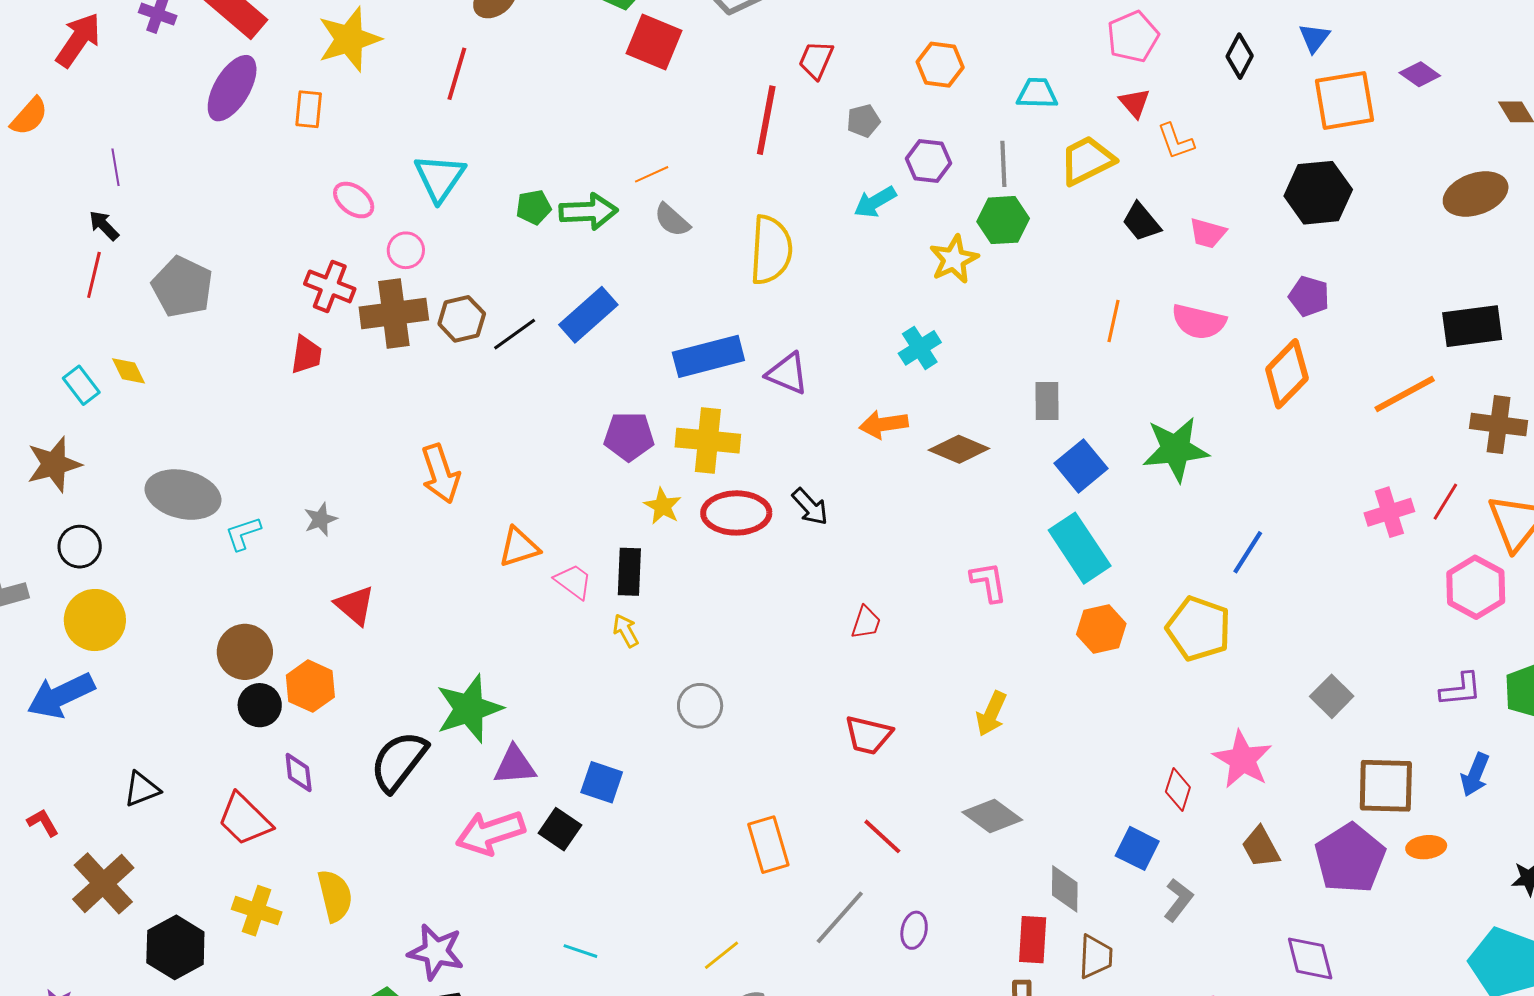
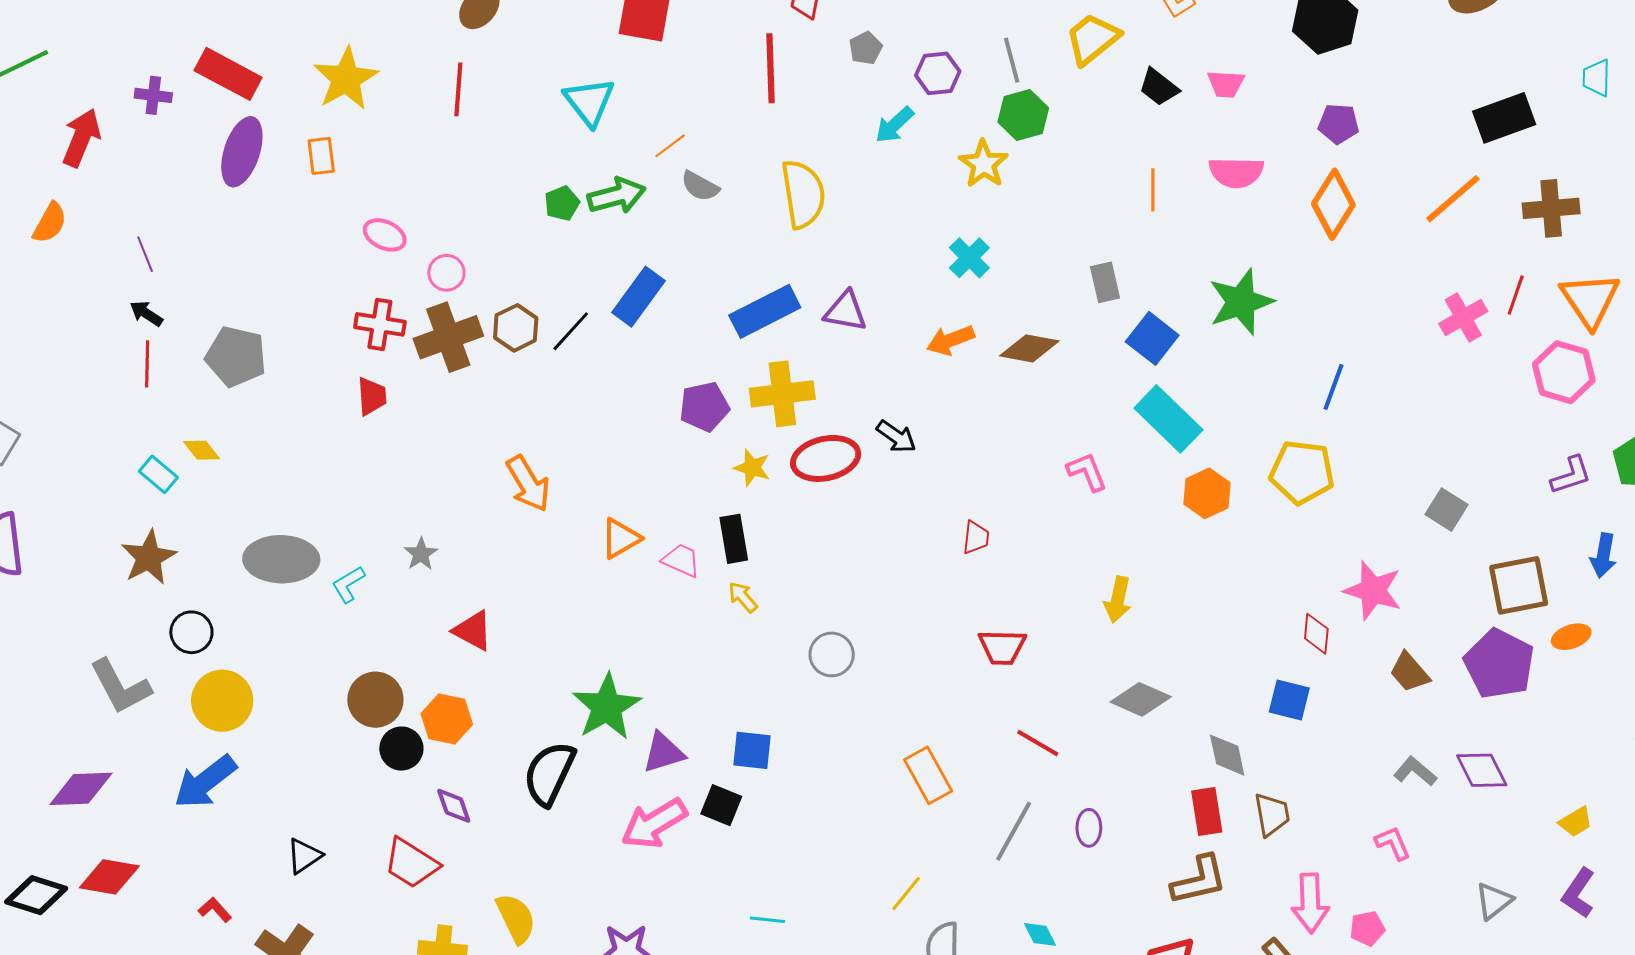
cyan triangle: (440, 178) -> (589, 102), moved
gray L-shape: (1178, 900) -> (1415, 771), moved, turned -75

